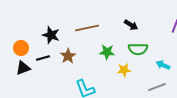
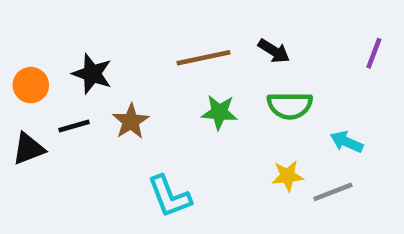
brown line: (87, 28) -> (203, 58), moved
orange circle: (21, 48) -> (31, 85), moved
yellow star: (124, 70) -> (288, 176), moved

